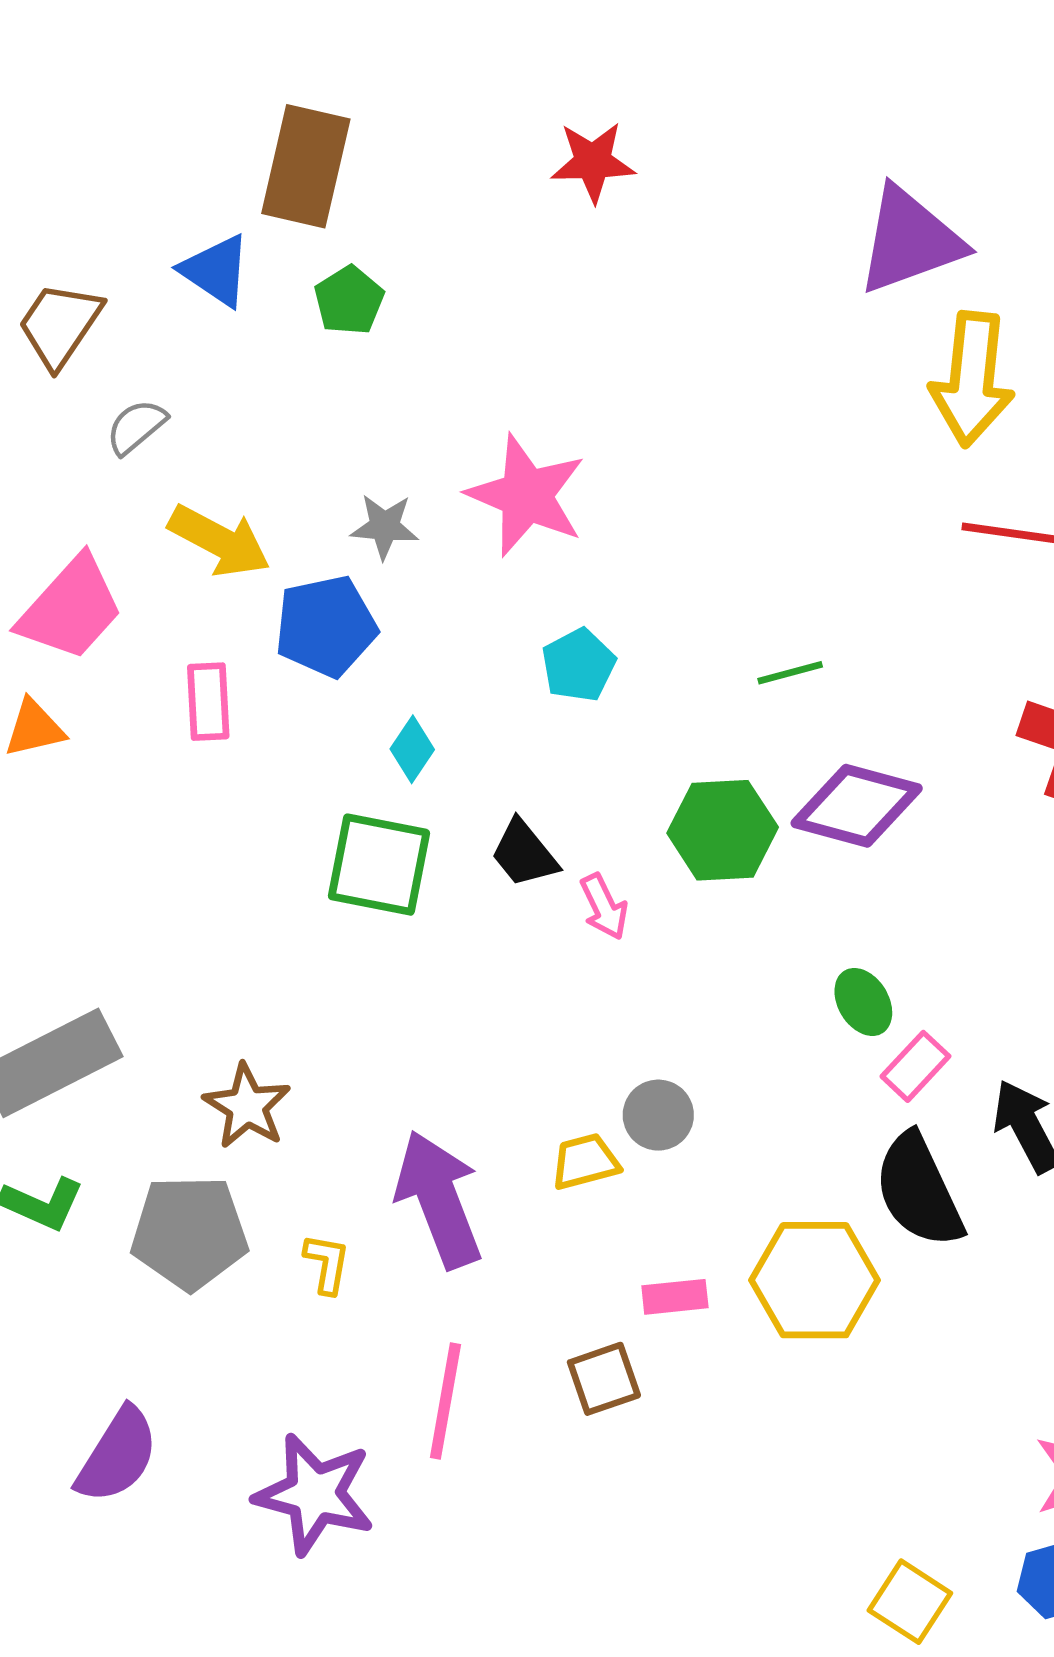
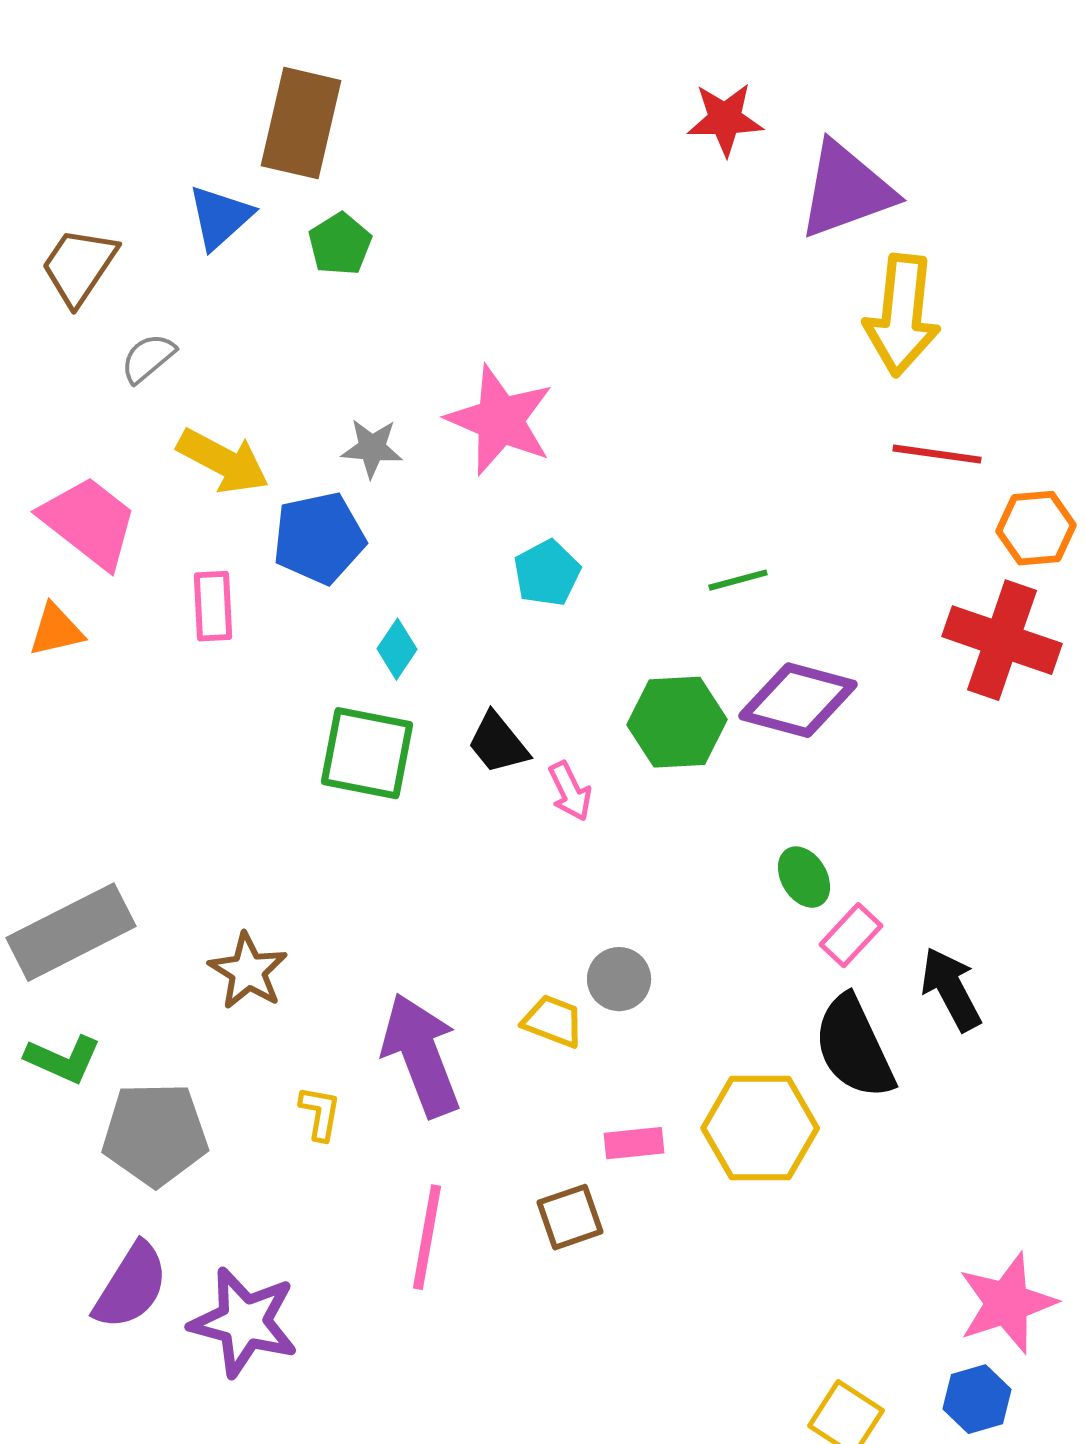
red star: (593, 162) -> (725, 119), moved
blue triangle: (216, 270) -> (220, 217), turned 44
pink trapezoid: (71, 609) -> (89, 522), turned -94
yellow trapezoid: (585, 1162) -> (553, 1021), turned 36
gray pentagon: (189, 1233) -> (155, 1134), moved
purple star: (315, 1494) -> (244, 1322), moved

